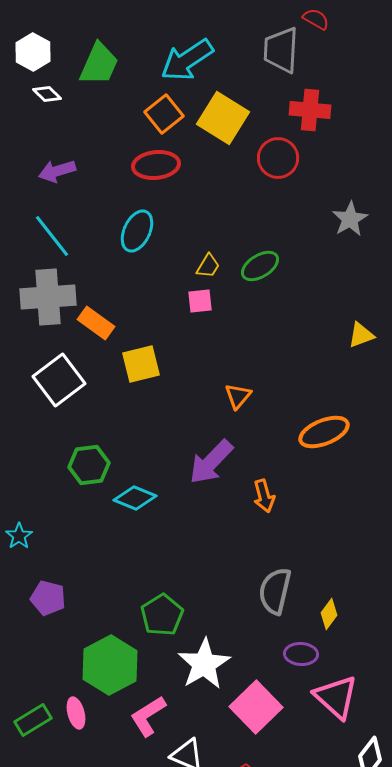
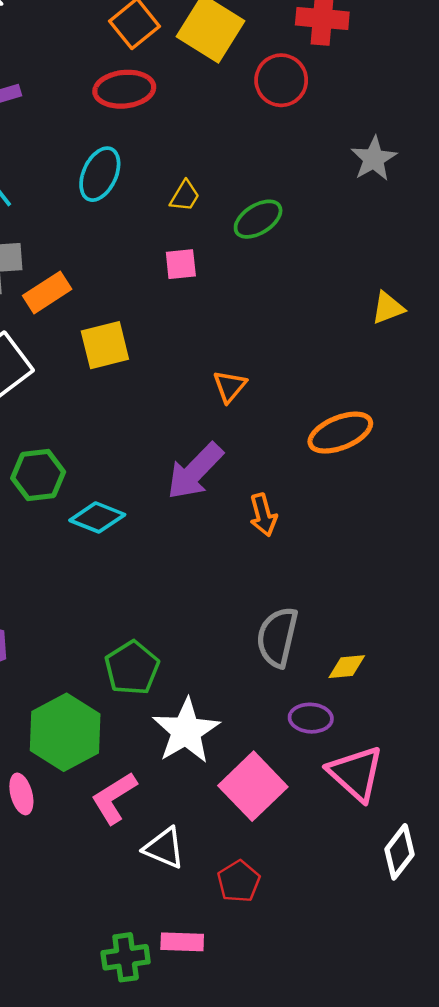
yellow trapezoid: (208, 266) -> (185, 196), moved
orange rectangle: (96, 323) -> (47, 292), turned -69
yellow diamond: (329, 614) -> (347, 667), turned 48

